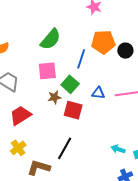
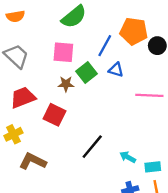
blue triangle: (98, 93) -> (116, 70), moved
red square: (73, 110) -> (54, 115), moved
black line: (65, 148) -> (92, 147), moved

